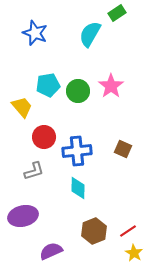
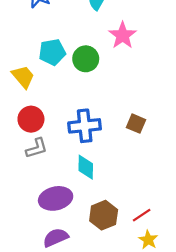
pink star: (111, 86) -> (123, 35), moved
red circle: (44, 137) -> (31, 119), moved
purple ellipse: (23, 216) -> (56, 198), moved

